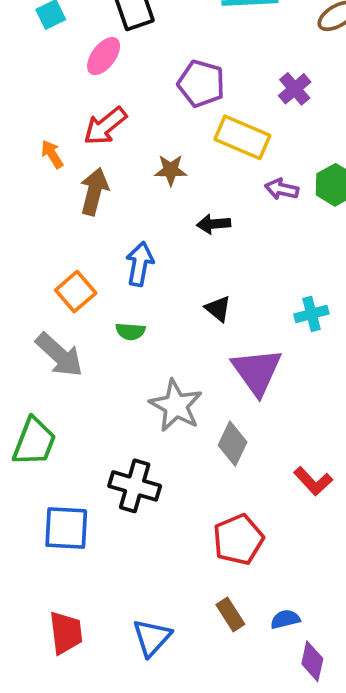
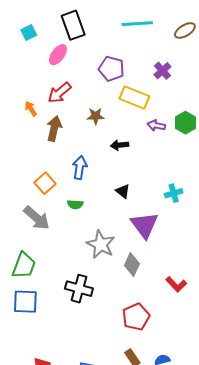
blue square: (66, 528) -> (25, 302), moved

